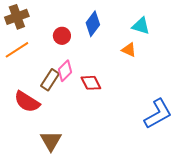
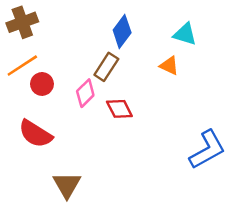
red circle: (62, 36) -> (42, 84), moved
brown rectangle: (50, 80) -> (106, 67), moved

